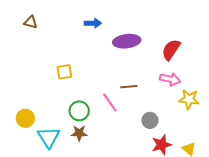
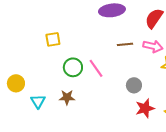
brown line: (129, 87) -> (125, 44), moved
green circle: (79, 111) -> (73, 67), moved
cyan triangle: (49, 137) -> (38, 101), size x0.7

